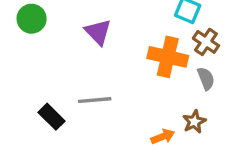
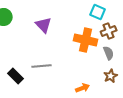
brown cross: (206, 42) -> (109, 31), turned 35
brown star: (194, 122) -> (111, 76), moved

